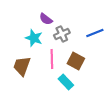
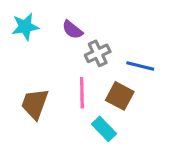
blue line: (95, 33) -> (140, 66), moved, turned 36
cyan star: (34, 38) -> (25, 27), moved, turned -30

